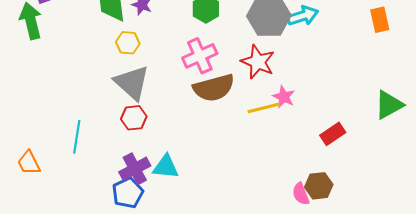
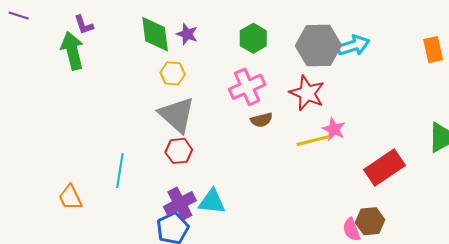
brown semicircle: (214, 88) -> (262, 120), size x0.5
red rectangle: (333, 134) -> (385, 167), size x1.5

